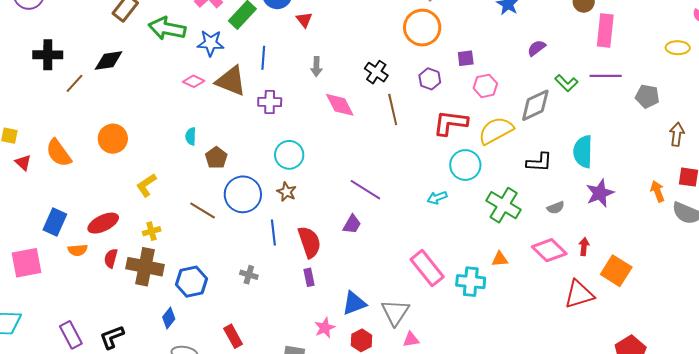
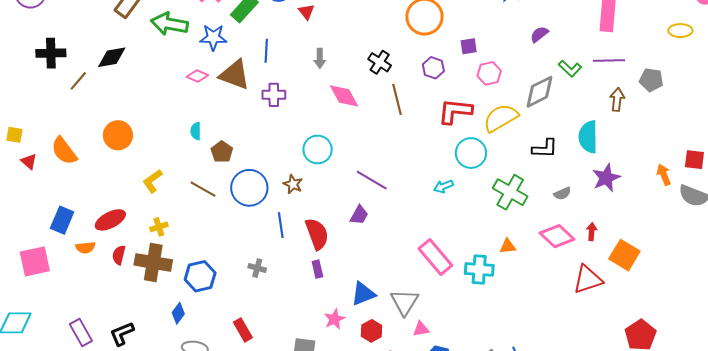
brown arrow: (677, 134) -> (617, 100), moved
cyan circle: (289, 155) -> (318, 150), moved
brown line: (203, 210) -> (203, 189), moved

